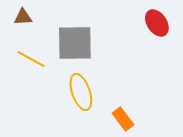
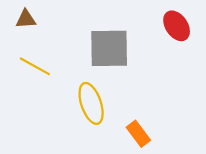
gray square: (75, 43) -> (109, 48), moved

